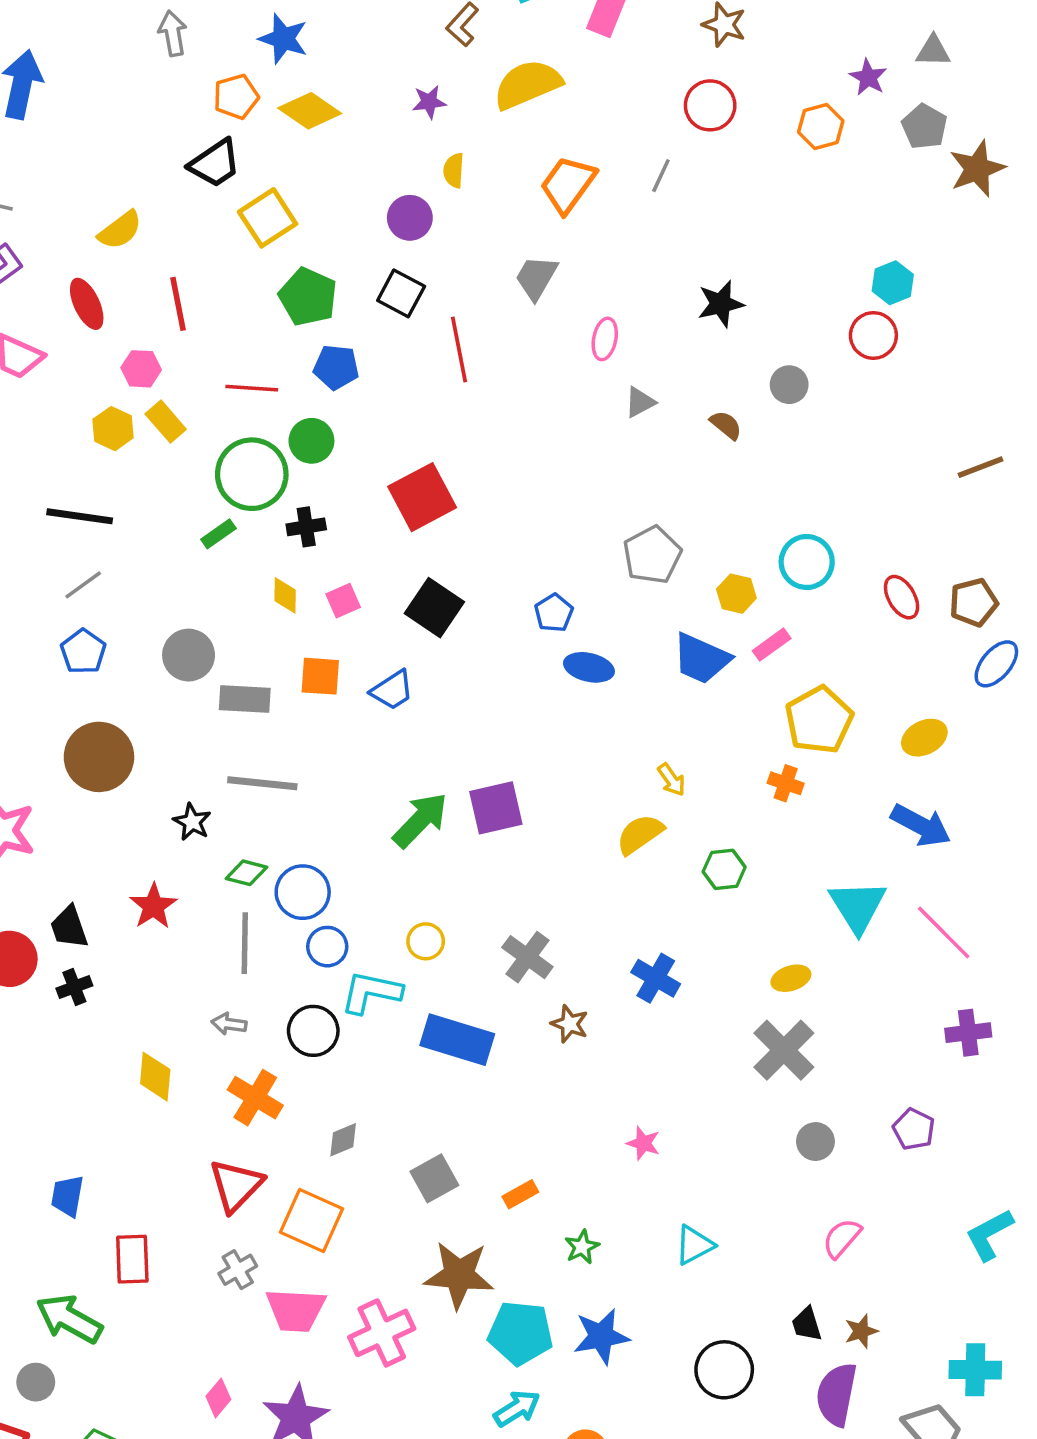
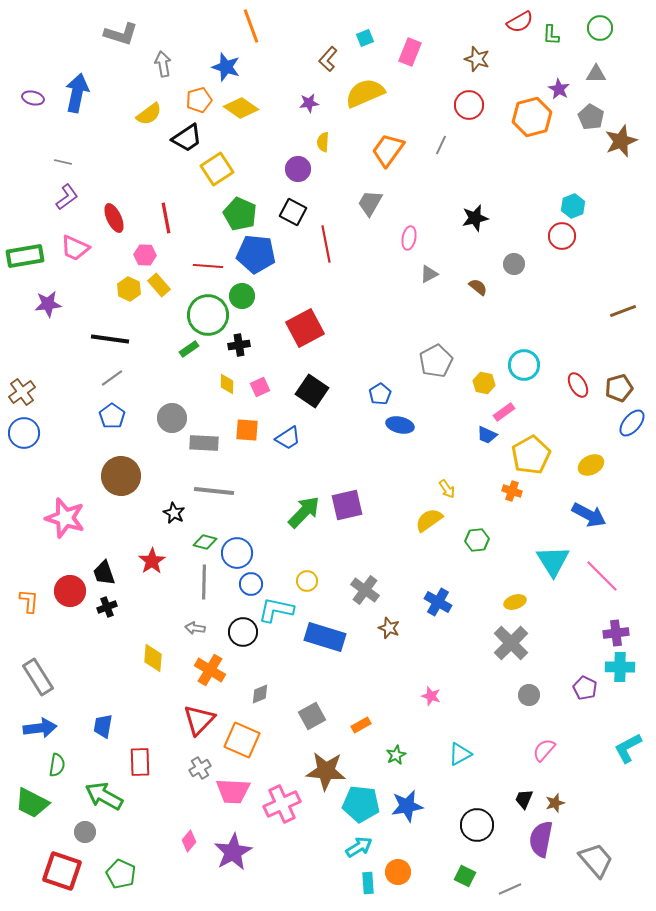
orange hexagon: (821, 126) -> (532, 117), size x1.5
yellow semicircle: (120, 230) -> (149, 114), moved
blue pentagon: (336, 367) -> (256, 254), size x1.5
blue trapezoid: (701, 659) -> (487, 435), moved, size x0.6
black trapezoid: (807, 1324) -> (524, 799), turned 40
cyan cross: (975, 1370) -> (620, 667), moved

